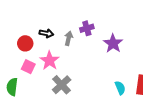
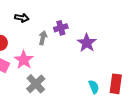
black arrow: (46, 33) -> (22, 18), moved

